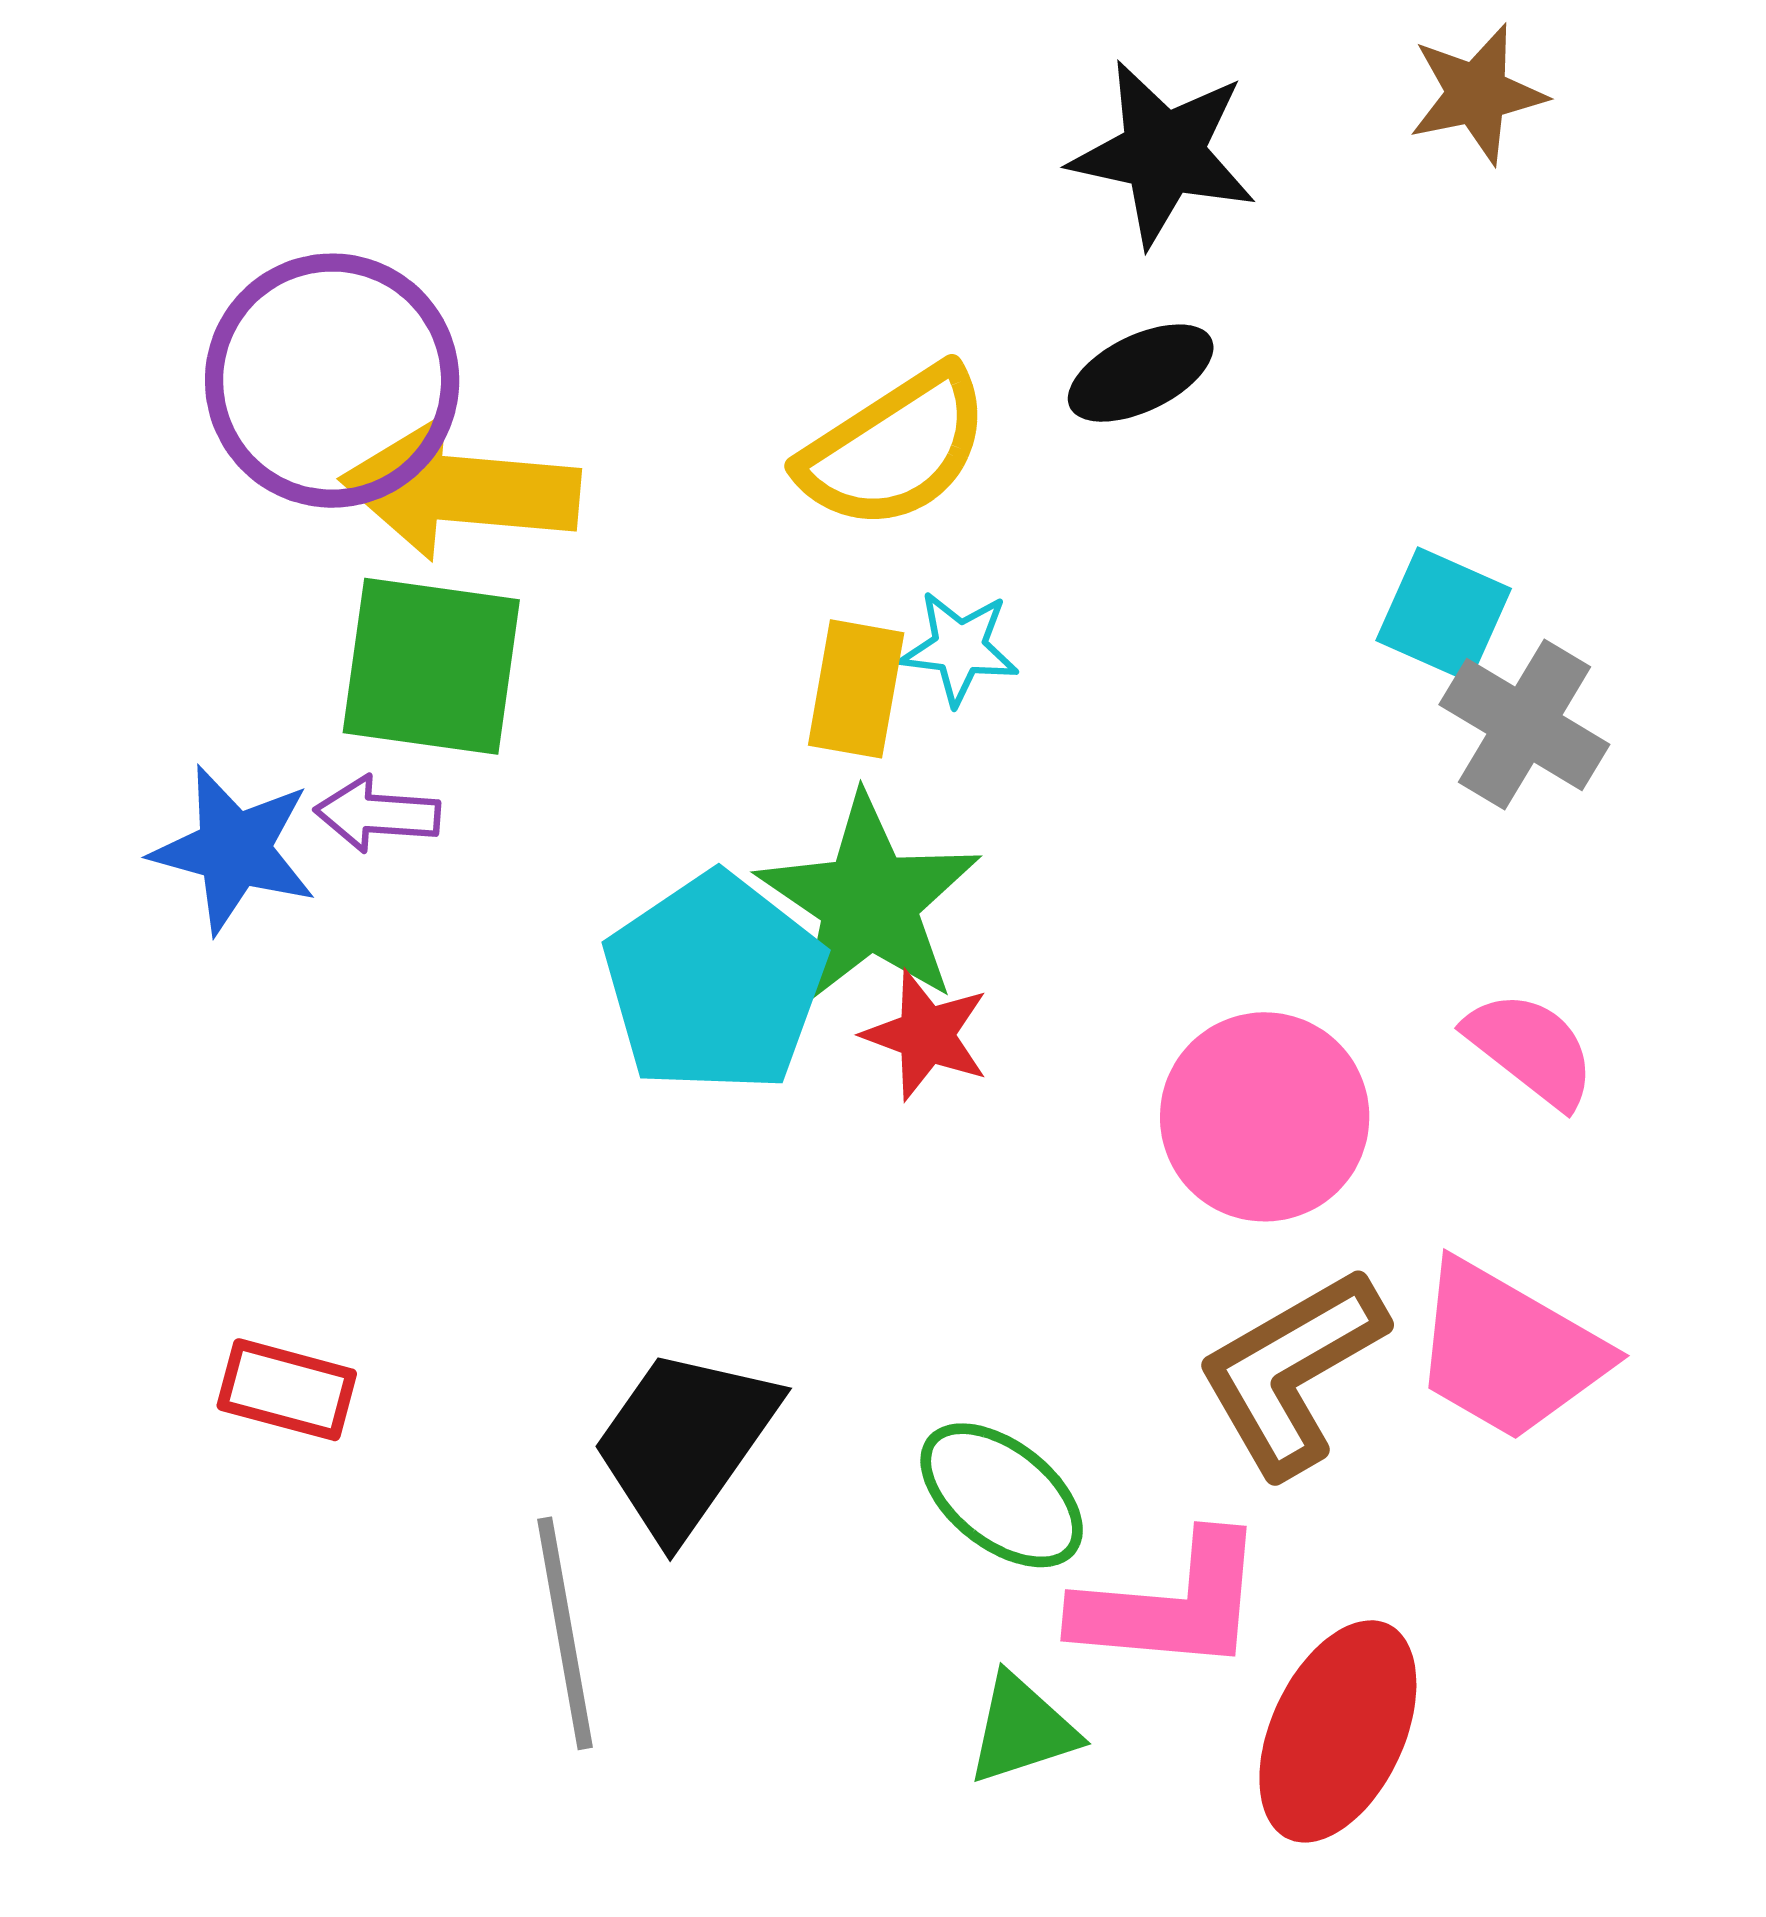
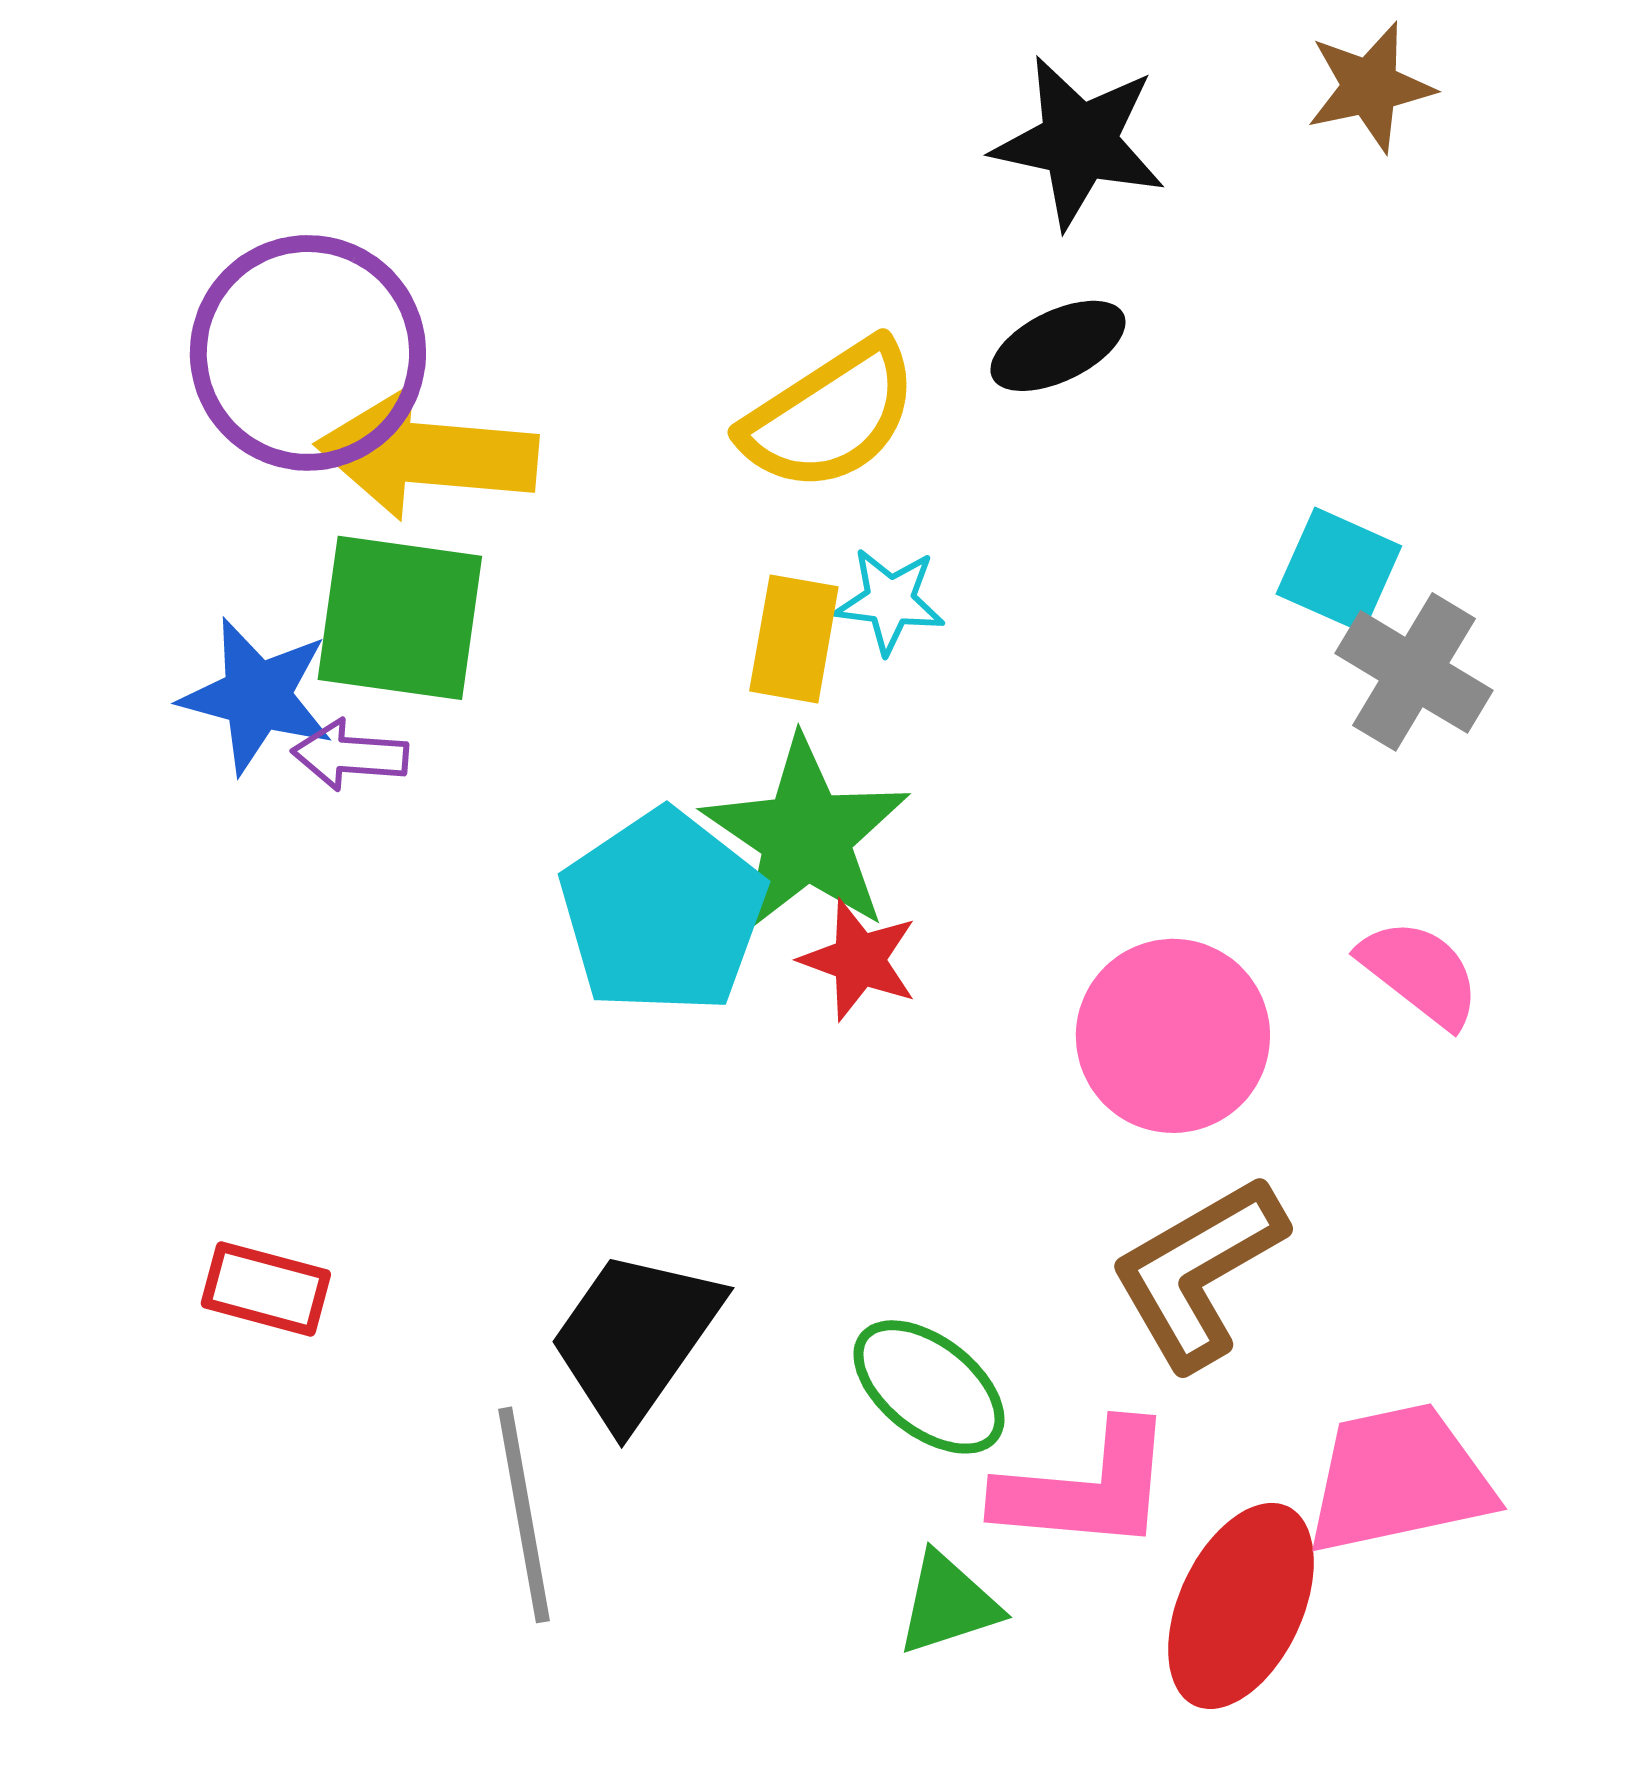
blue star: (234, 850) -> (257, 696), moved
pink trapezoid: (1508, 1351) -> (1399, 1479), moved, turned 138

